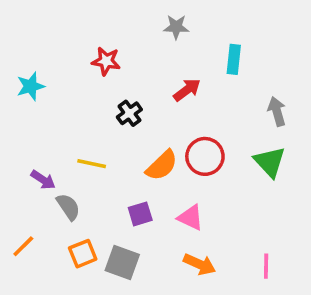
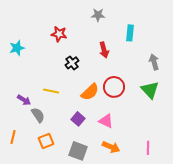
red arrow: (187, 90) -> (104, 50), turned 112
purple square: (140, 214) -> (78, 119), turned -32
orange line: (23, 246) -> (13, 137), turned -32
gray square: (122, 263) -> (78, 151), moved

